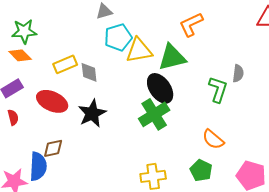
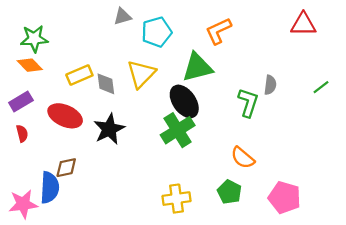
cyan pentagon: (118, 37) -> (157, 32), moved
yellow triangle: (139, 50) -> (141, 74), moved, turned -36

